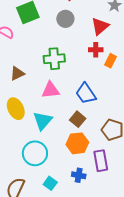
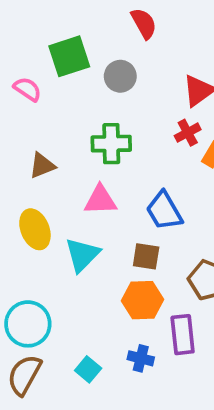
gray circle: (65, 19) -> (120, 76), moved
red cross: (96, 50) -> (188, 133), turned -32
brown square: (78, 119) -> (146, 256), turned -35
cyan circle: (35, 153) -> (28, 324), moved

